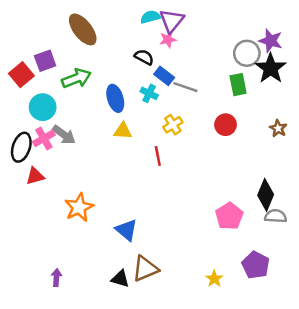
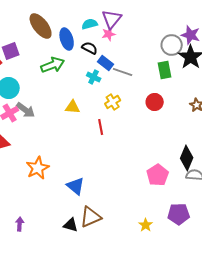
cyan semicircle: (150, 17) -> (90, 24), moved
green arrow: (76, 78) -> (53, 65), moved
blue ellipse: (115, 98) -> (67, 39), moved
purple pentagon: (256, 265) -> (179, 214), turned -30

